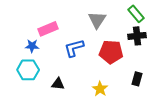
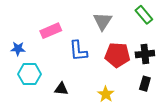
black cross: (137, 36) -> (145, 54), moved
blue star: (32, 46) -> (18, 49), moved
blue L-shape: (74, 48) -> (78, 51), turned -80

